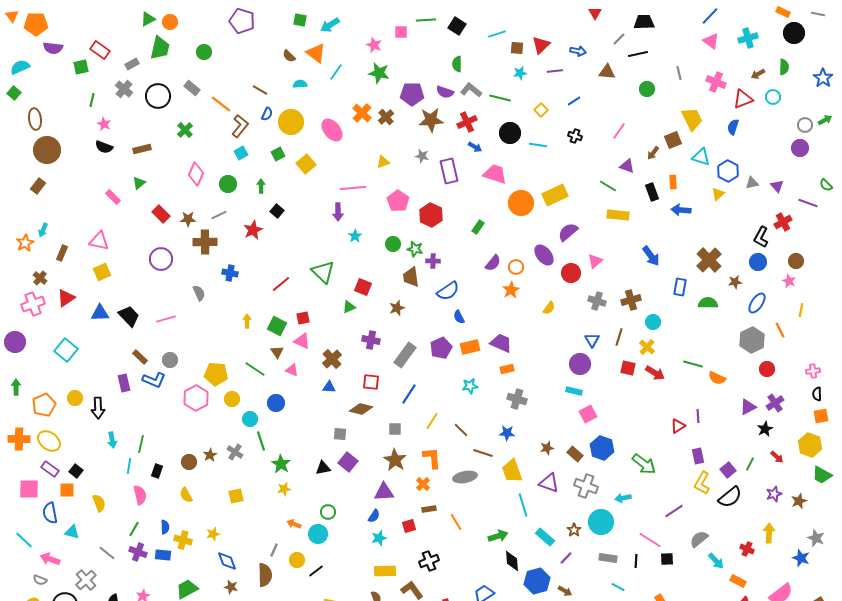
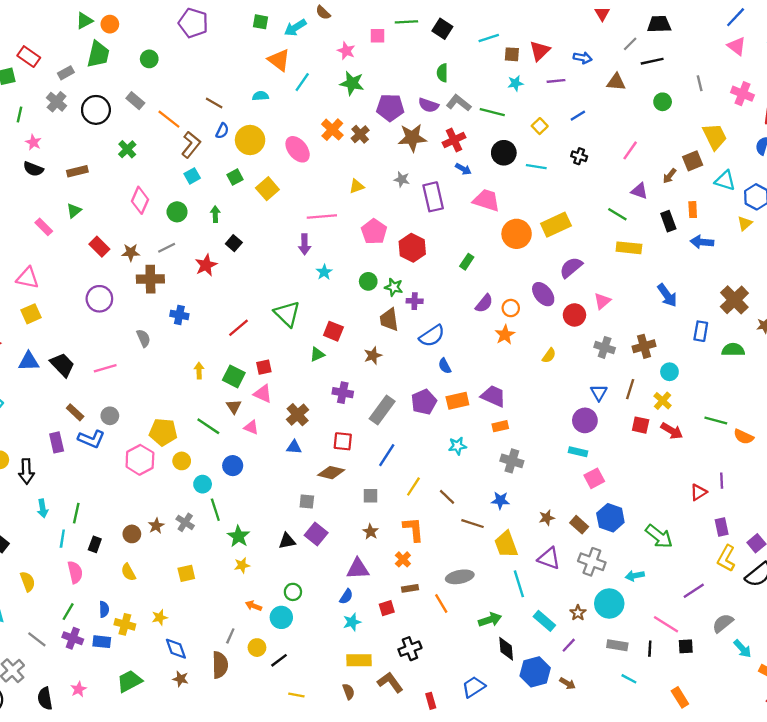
brown semicircle: (289, 56) -> (323, 13), moved
brown star: (395, 460) -> (371, 532), size x0.6
gray ellipse: (465, 477) -> (460, 577), moved

